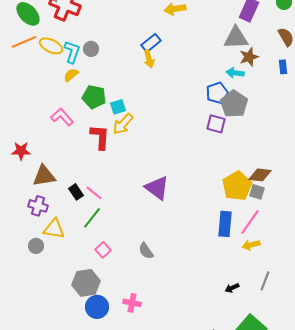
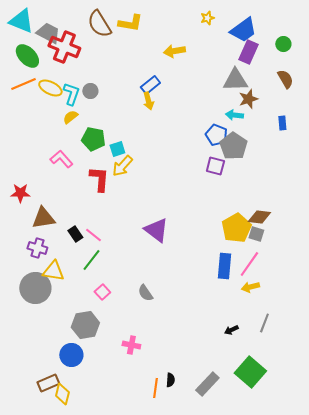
blue rectangle: (283, 67) -> (282, 123), moved
blue pentagon: (217, 93) -> (216, 135), turned -30
gray circle: (36, 246) -> (35, 288), size x2.0
blue circle: (97, 307) -> (71, 355), moved

